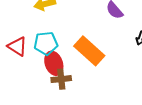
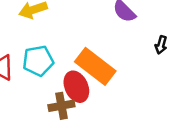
red ellipse: (54, 63) -> (76, 87), moved

